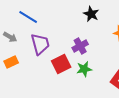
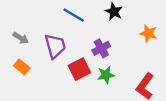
blue line: (28, 17) -> (74, 15), moved
orange rectangle: (11, 62) -> (22, 67), turned 64

